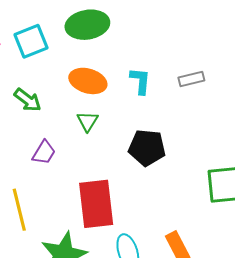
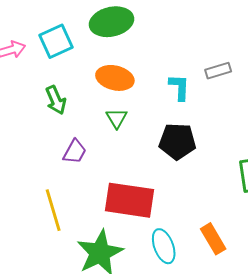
cyan L-shape: (140, 81) -> (179, 87), moved
green arrow: (28, 100) -> (56, 100), turned 32
red rectangle: (96, 204) -> (130, 200), turned -72

